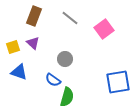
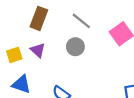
gray circle: (65, 59) -> (75, 47), moved

